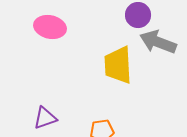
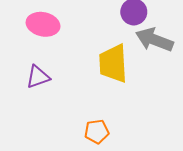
purple triangle: (45, 118) -> (38, 77), moved

